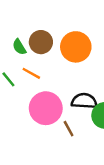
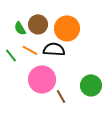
black semicircle: (84, 101) -> (54, 49), moved

